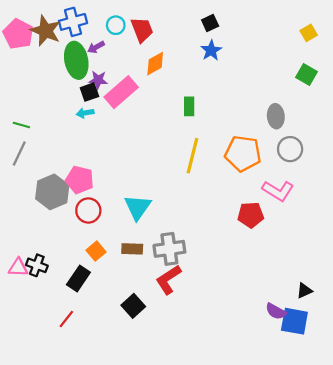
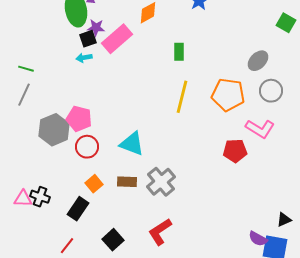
gray ellipse: (276, 116) -> (258, 61), turned 50
cyan triangle: (138, 207) -> (132, 144), turned -44
gray cross: (169, 249) -> (161, 182), turned -32
red L-shape: (168, 280) -> (160, 232), moved
black square: (133, 306) -> (113, 240), moved

